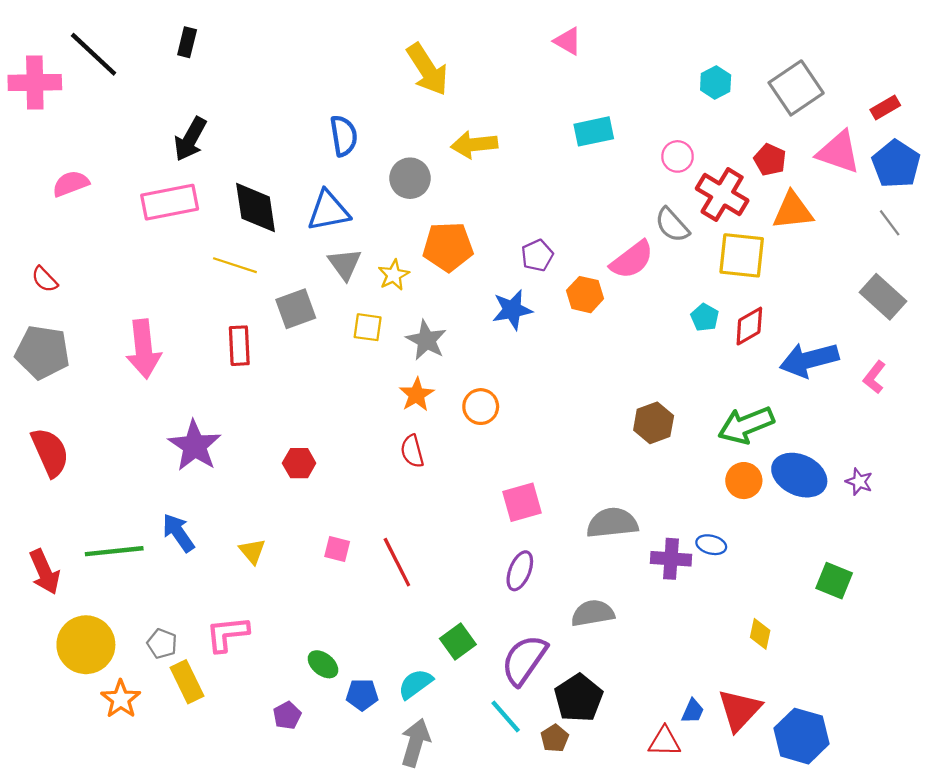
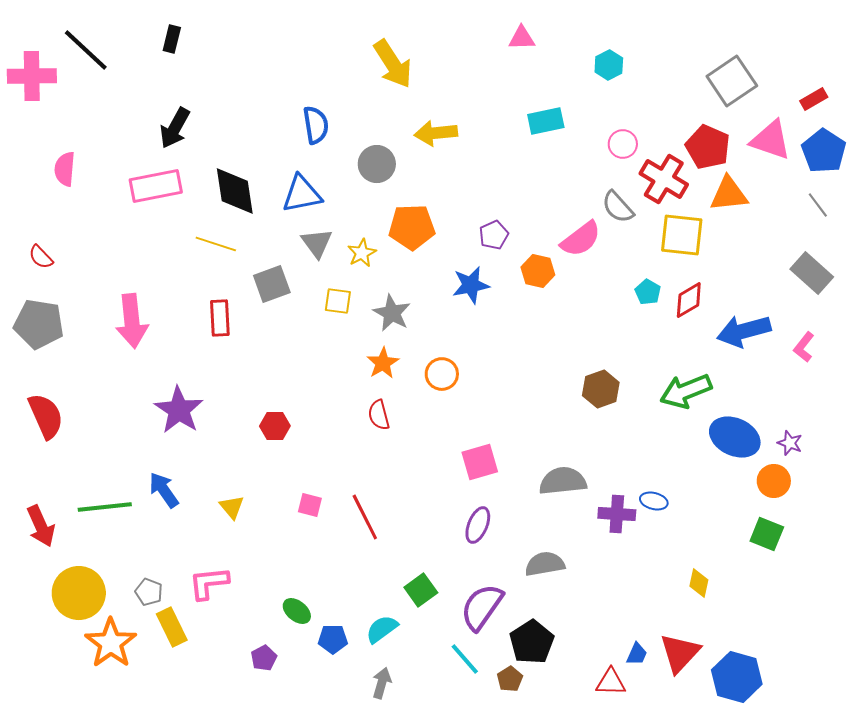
pink triangle: (568, 41) -> (522, 38), turned -32
cyan hexagon: (716, 82) -> (609, 65), moved
red pentagon: (770, 160) -> (708, 147), size x1.5
pink semicircle: (71, 184) -> (65, 169), turned -64
orange circle: (744, 481) -> (774, 481), moved
orange star: (121, 699) -> (111, 643), size x1.4
gray arrow: (415, 743) -> (382, 683), size x0.7

